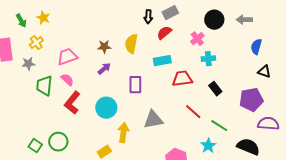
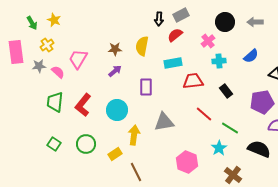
blue semicircle: (256, 47) -> (251, 56), moved, turned -147
pink trapezoid: (67, 57) -> (78, 59), turned -40
pink semicircle: (67, 80) -> (58, 72), moved
green trapezoid: (44, 86) -> (55, 102), moved
green circle: (58, 142) -> (86, 144), moved
green square: (35, 146) -> (54, 144), moved

